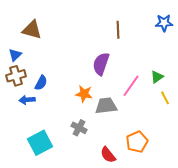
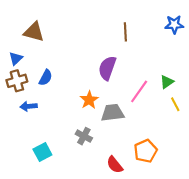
blue semicircle: (41, 83) -> (46, 78), moved
orange star: (84, 94) -> (89, 100), turned 30
cyan square: (40, 143) -> (42, 152), size x0.7

